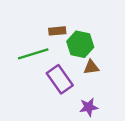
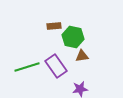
green line: (33, 54) -> (27, 67), moved

